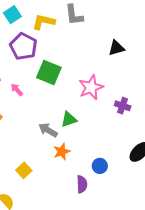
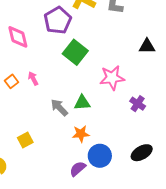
pink arrow: (17, 90) -> (33, 78), moved
orange star: (62, 152) -> (81, 134), moved
blue circle: (100, 166) -> (100, 156), size x1.5
purple semicircle: (82, 184) -> (78, 169), turned -144

